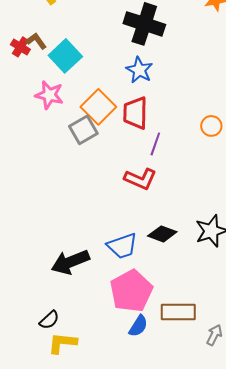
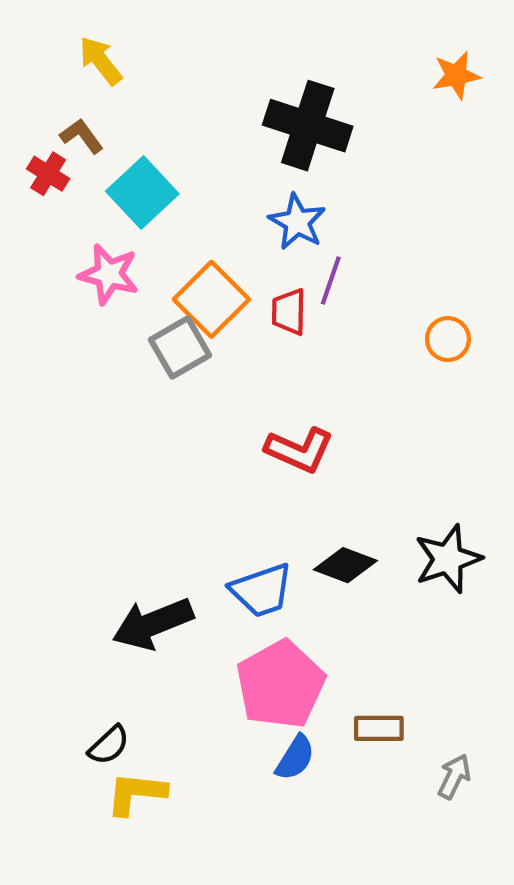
brown L-shape: (36, 41) -> (82, 136), moved
red trapezoid: (135, 113) -> (289, 312), size x0.7
purple line: (155, 144) -> (331, 280), moved
brown rectangle: (178, 312) -> (379, 728), size x0.7

